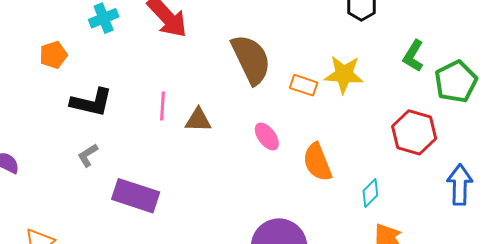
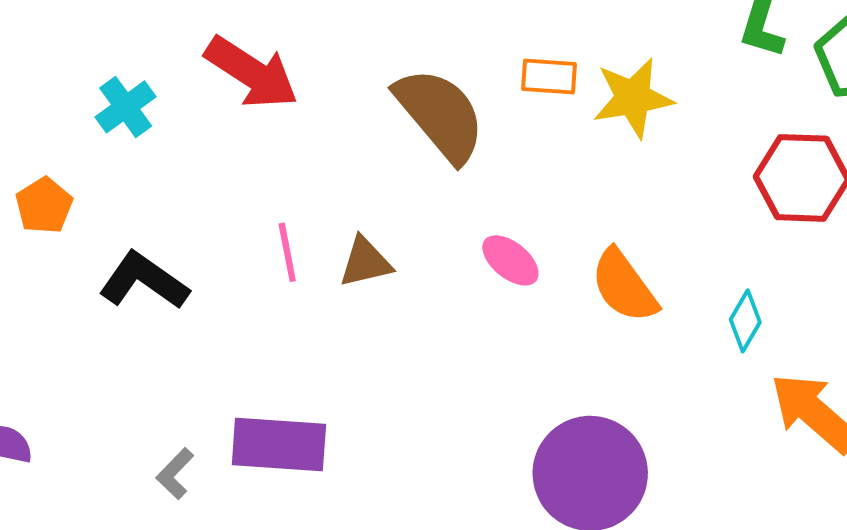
orange rectangle: (304, 85) -> (549, 76), moved
black L-shape: (91, 102) -> (144, 281), turned -144
gray L-shape: (88, 155) -> (175, 474), moved

